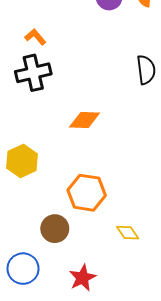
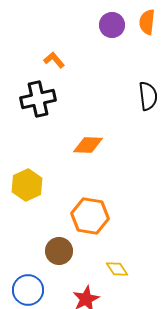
orange L-shape: (35, 37) -> (54, 60), moved
yellow diamond: (128, 233) -> (117, 269), moved

